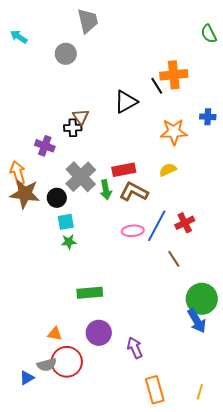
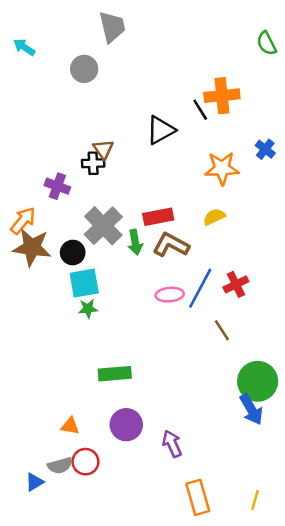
blue cross: (208, 117) -> (265, 149), turned 35
orange arrow: (18, 173) -> (23, 221), turned 55
cyan square: (66, 222) -> (84, 283), size x1.4
red circle: (67, 362) -> (85, 462), size x0.7

